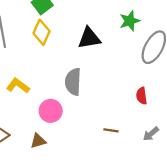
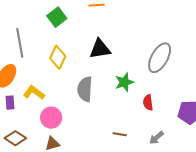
green star: (130, 21) -> (124, 82), moved
yellow diamond: (42, 32) -> (58, 57), moved
pink circle: (51, 111) -> (51, 118), moved

